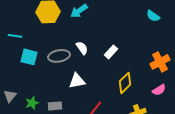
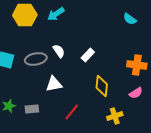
orange cross: (160, 62) -> (137, 65), turned 36
yellow diamond: (125, 83) -> (102, 86), turned -40

